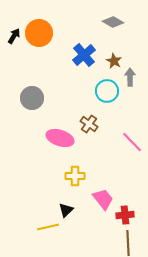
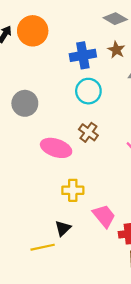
blue cross: (84, 55) -> (83, 55), turned 30
brown star: (114, 61) -> (116, 50), moved
cyan circle: (107, 91) -> (88, 91), moved

